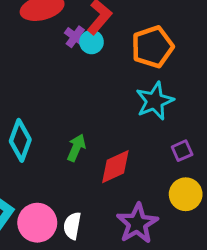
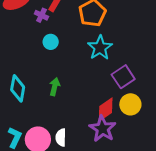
cyan circle: (92, 42) -> (51, 42), moved
purple square: (182, 151) -> (123, 77), size x1.6
red diamond: (115, 167) -> (106, 110), moved

